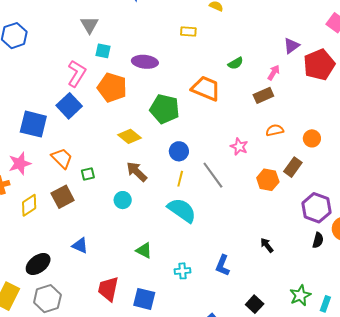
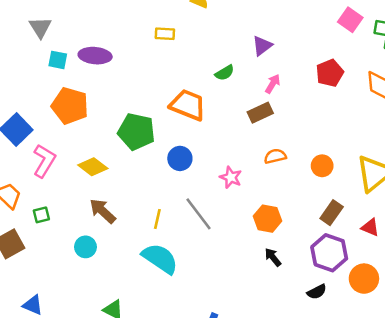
purple triangle: (291, 46) -> (262, 46), moved
purple ellipse: (145, 62) -> (95, 56), moved
red pentagon: (319, 65) -> (330, 73), size x0.7
pink L-shape: (77, 73) -> (44, 161), moved
blue circle: (179, 151) -> (180, 158), moved
brown rectangle: (293, 167) -> (332, 213), moved
black semicircle: (318, 240) -> (317, 292), moved, turned 49
black arrow: (267, 245) -> (273, 257), moved

